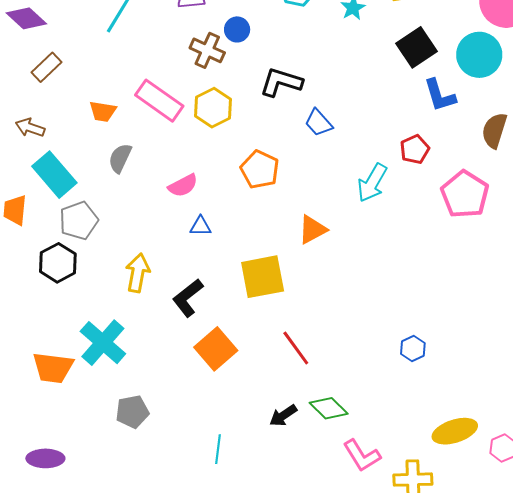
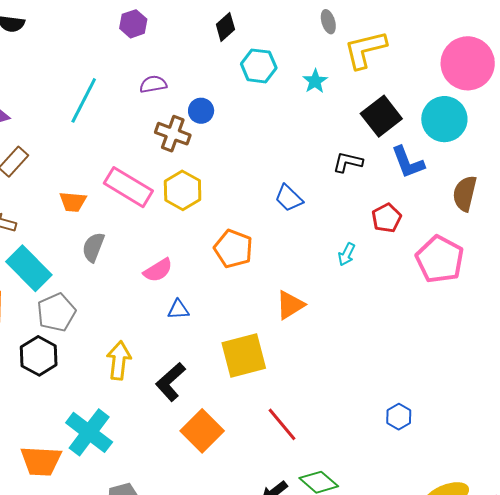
black L-shape: (281, 82) -> (348, 162), moved, size x0.7
cyan arrow: (372, 183) -> (347, 254), size x0.6

